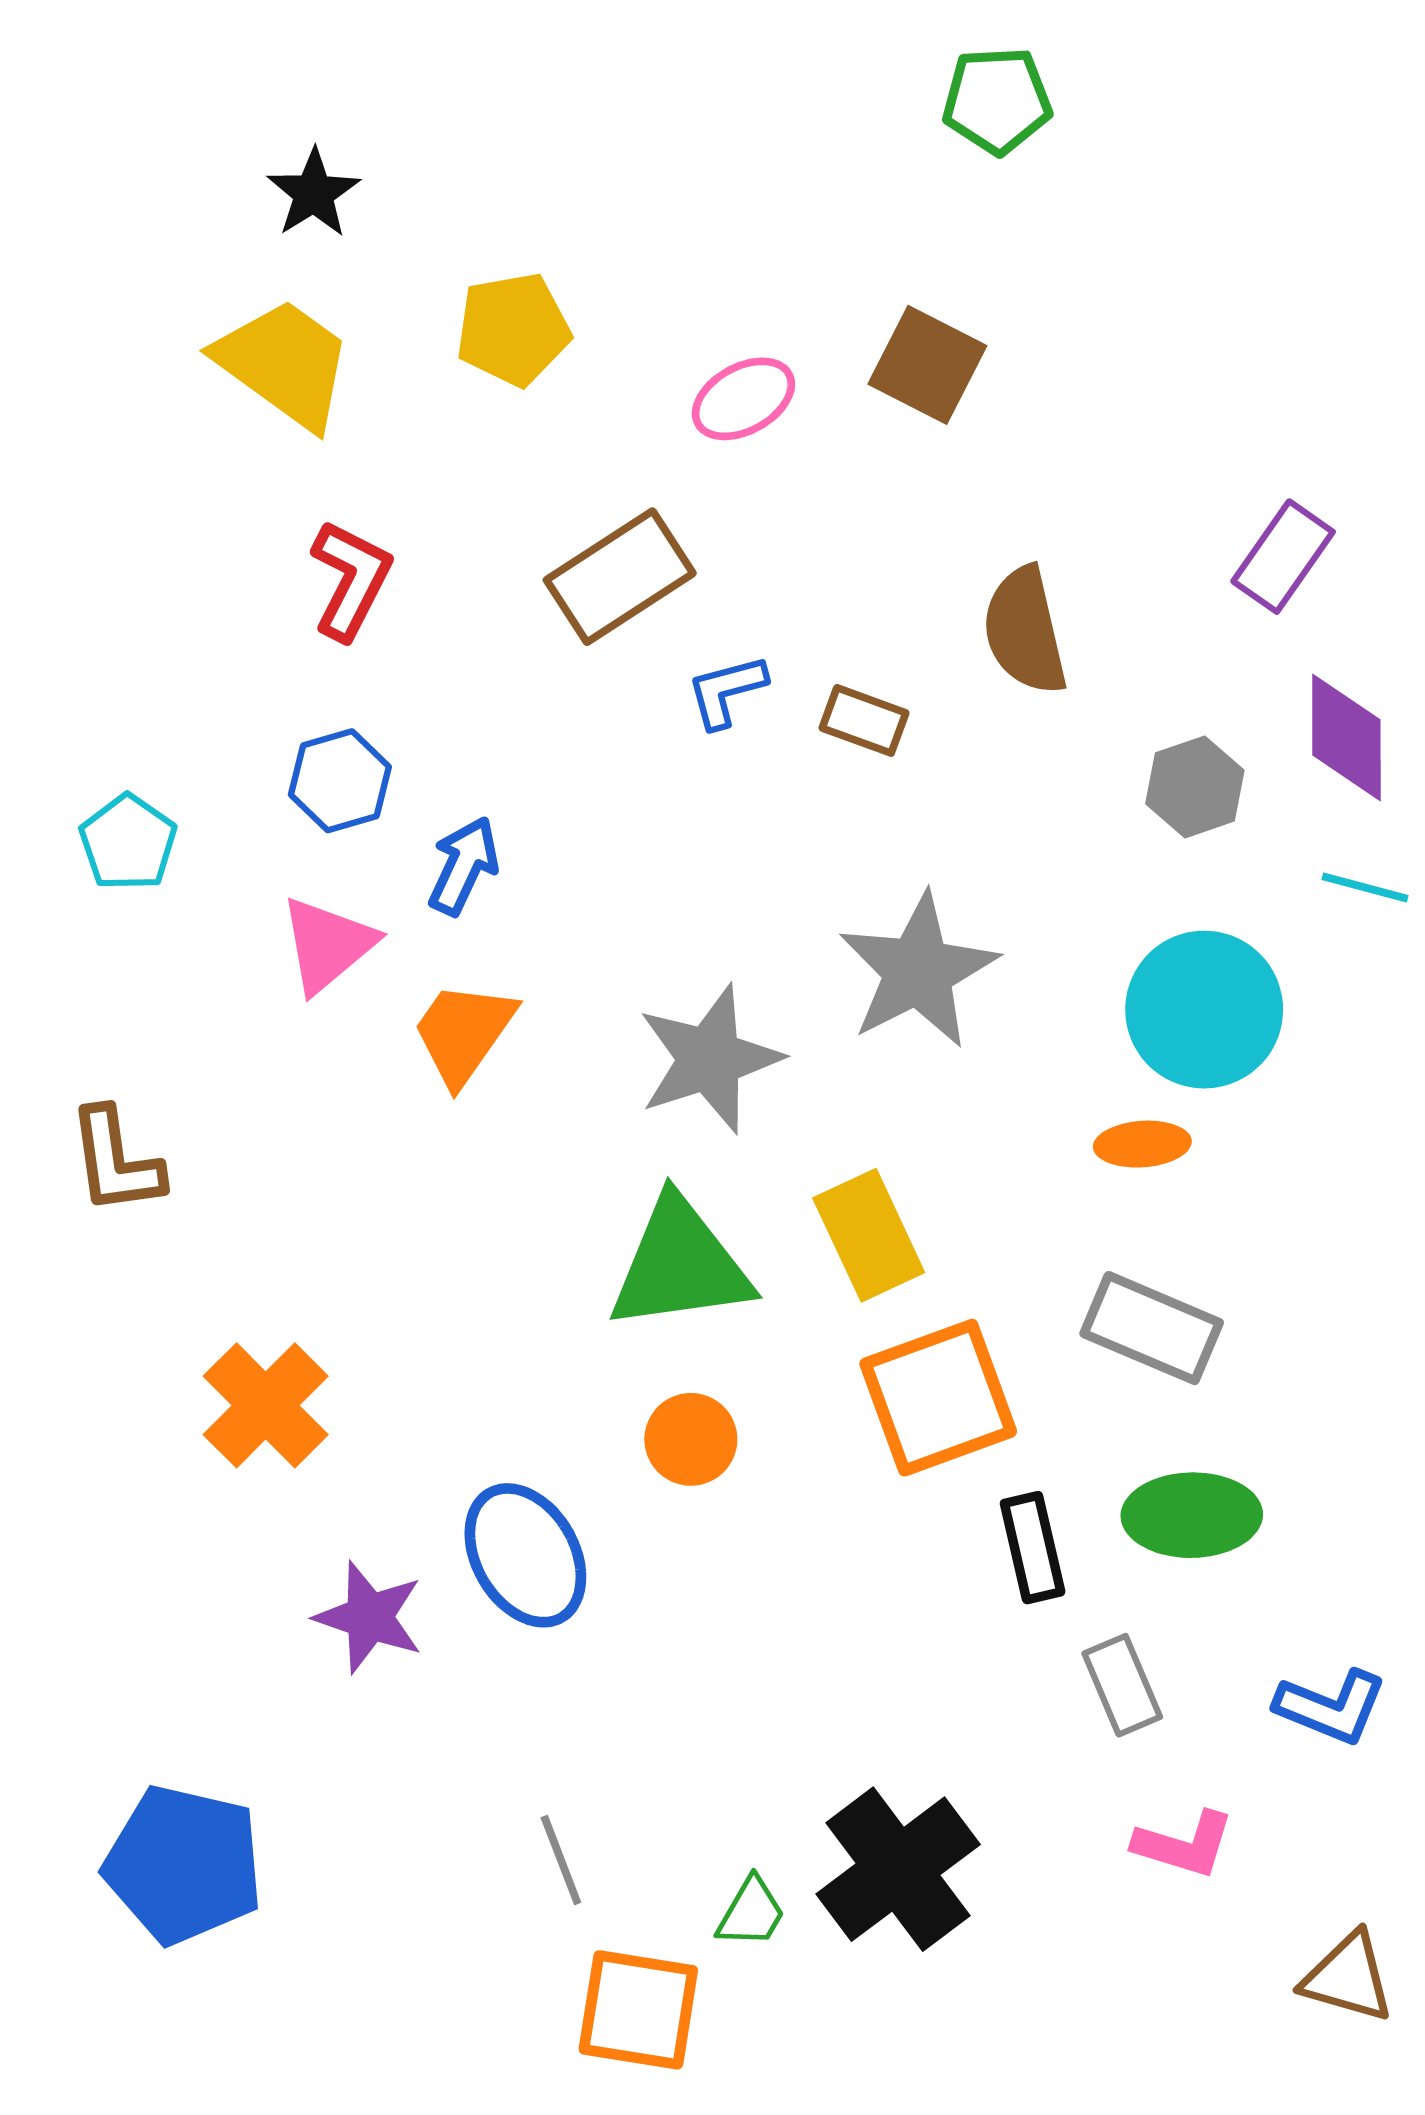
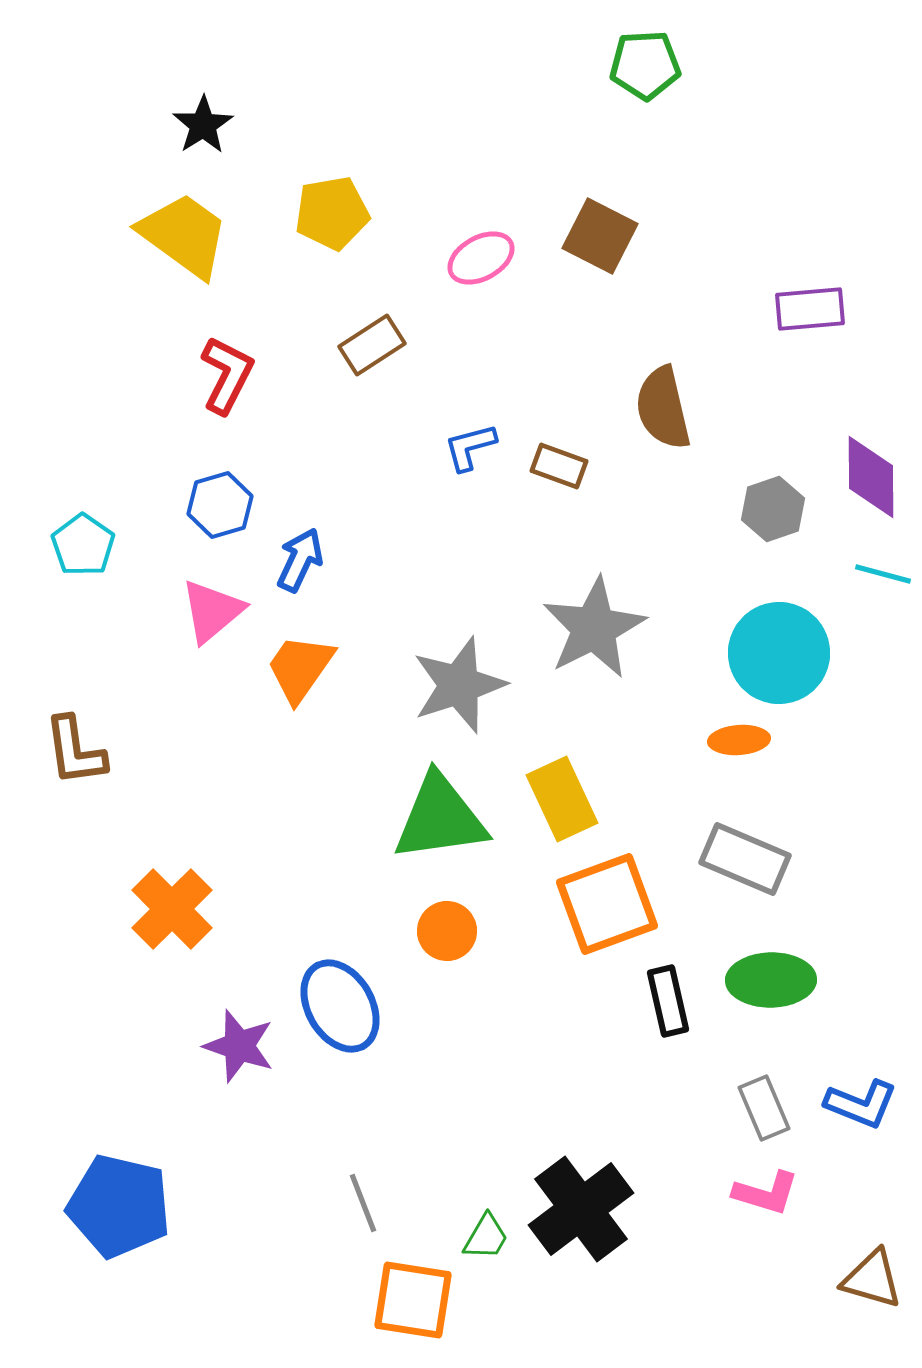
purple rectangle: (1283, 557) -> (810, 309), moved, turned 50
brown rectangle: (620, 577) -> (372, 345), moved, size x0.7
gray rectangle: (1122, 1685) -> (764, 1108), moved

